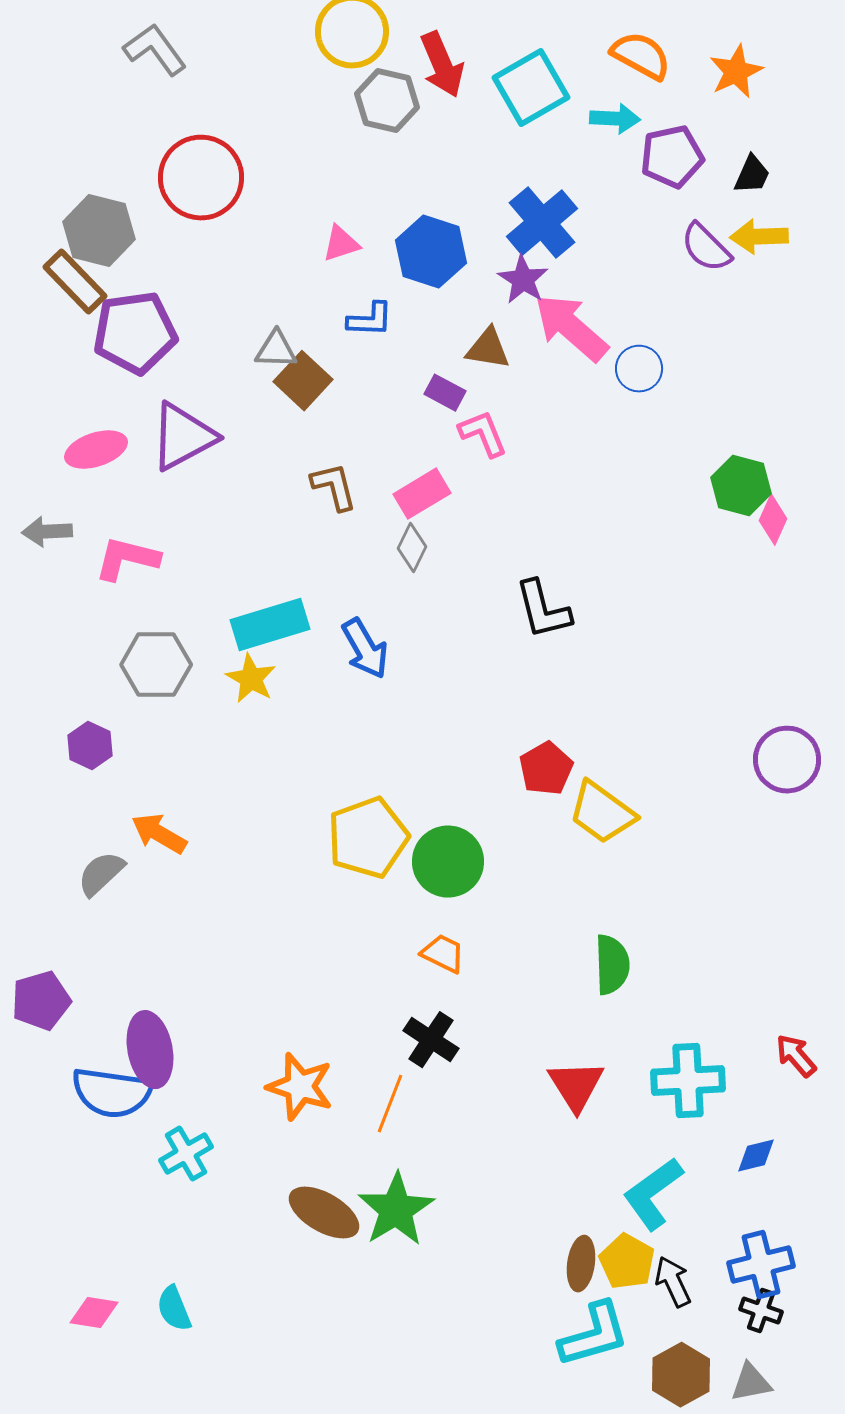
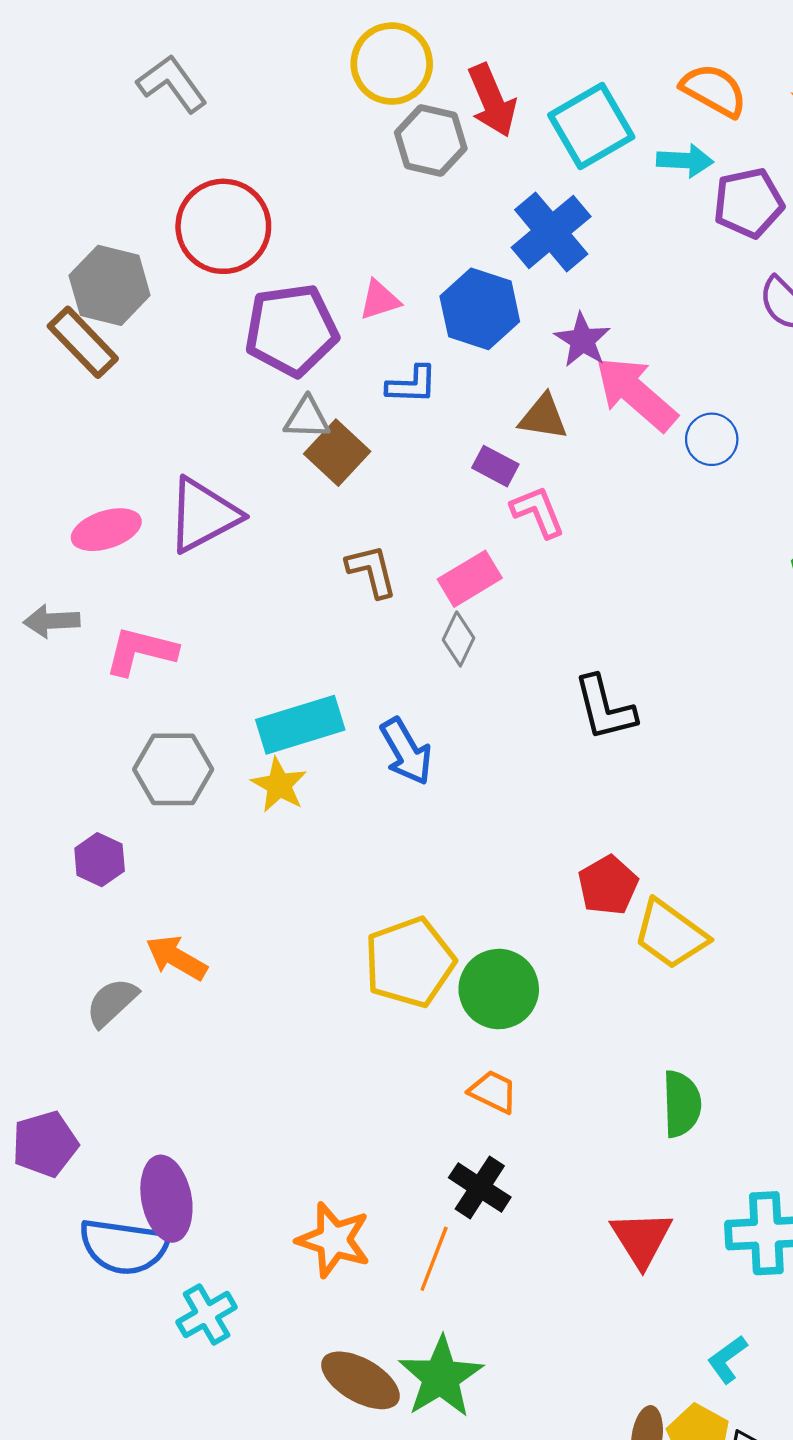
blue cross: (542, 223) -> (551, 232), moved
purple pentagon: (135, 333) -> (291, 330), moved
cyan L-shape: (653, 1194) -> (727, 1359), size x0.6

